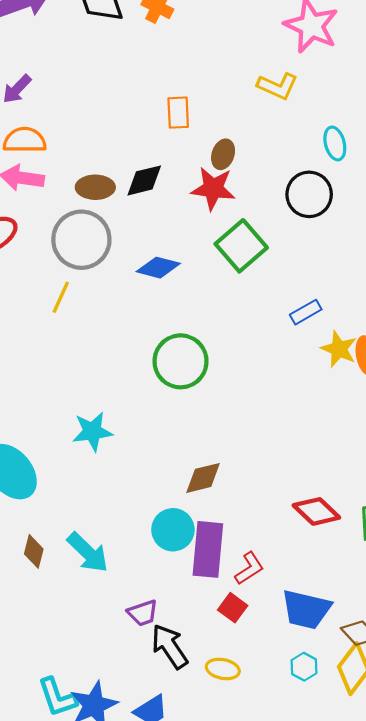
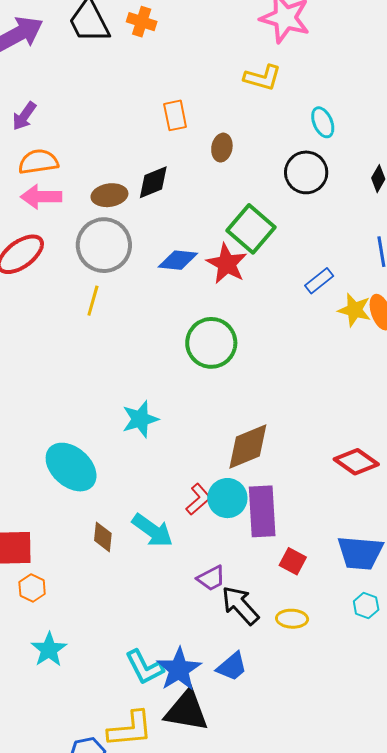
red star: (213, 189) -> (227, 264), moved, turned 30
brown diamond: (203, 478) -> (248, 446), size x1.4
red L-shape: (249, 568) -> (198, 499), moved

